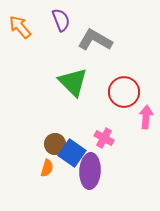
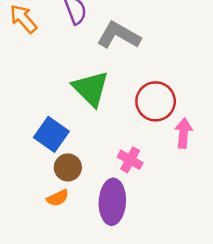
blue square: (72, 153) -> (51, 134), moved
orange semicircle: (47, 168) -> (58, 198), turned 48

